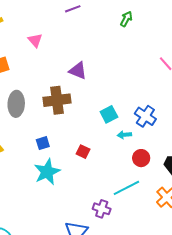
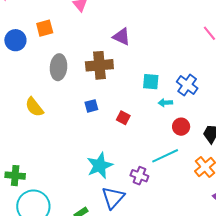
cyan square: (109, 114) -> (151, 82), turned 30
blue square: (43, 143) -> (91, 106), moved
cyan star: (47, 172) -> (100, 166), moved

